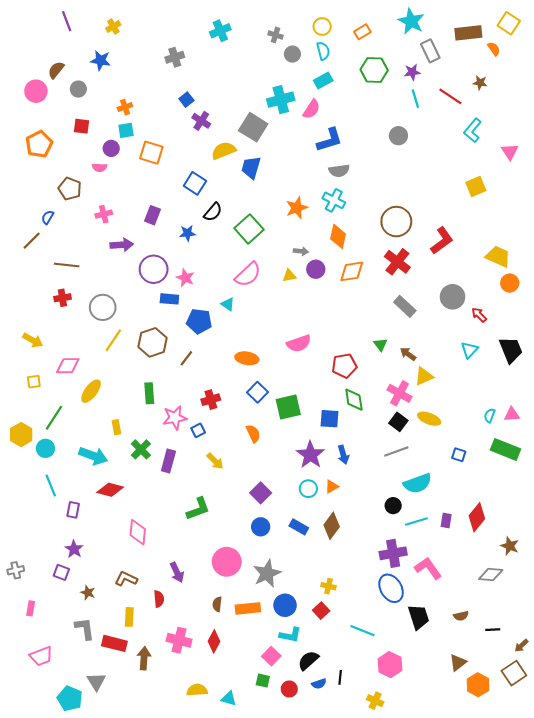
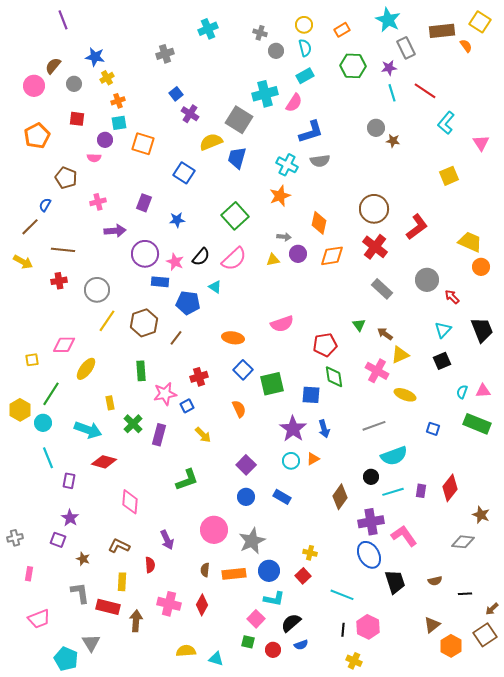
yellow cross: (113, 26) -> (107, 78), moved
brown star: (480, 83) -> (393, 141), moved
cyan cross: (334, 200) -> (287, 165), moved
black semicircle: (213, 212) -> (201, 257), moved
yellow arrow: (33, 340) -> (23, 262), moved
black square: (398, 422) -> (442, 361), moved, turned 30
brown diamond: (332, 526) -> (340, 497), moved
black line: (340, 677) -> (343, 630), moved

